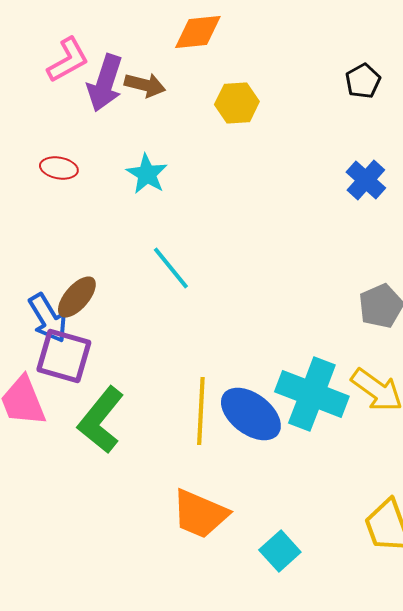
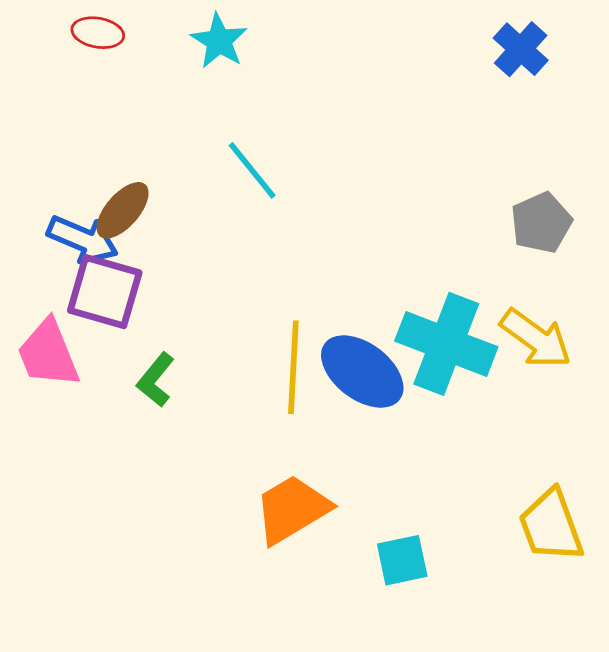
blue arrow: (48, 318) -> (83, 239), turned -36
green L-shape: (101, 420) -> (156, 380), size x0.6
orange trapezoid: (200, 514) -> (292, 509), turned 126
cyan square: (280, 551) -> (402, 560), turned 30

